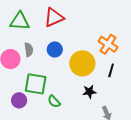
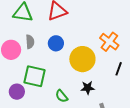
black line: (111, 70) -> (119, 69), moved
green semicircle: (54, 102) -> (62, 96), moved

